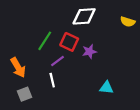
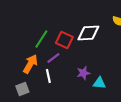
white diamond: (84, 16) -> (88, 33), moved
purple star: (89, 51) -> (83, 73), moved
orange arrow: (18, 67) -> (30, 64), moved, turned -120

